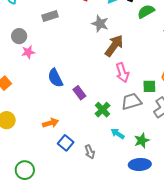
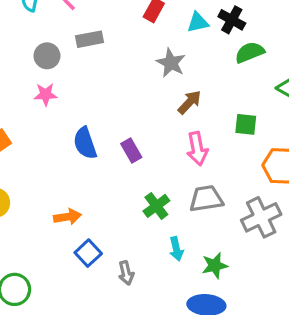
gray circle: (19, 36) -> (47, 56), moved
brown arrow: (114, 46) -> (190, 102), size x0.7
green square: (149, 86) -> (246, 124), moved
purple rectangle: (79, 93) -> (131, 151), moved
cyan arrow: (118, 134) -> (176, 249), turned -144

